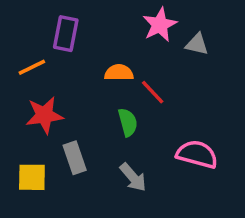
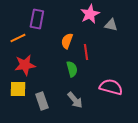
orange semicircle: (119, 73) -> (67, 41), turned -70
red line: (153, 92) -> (86, 52), turned 35
gray rectangle: (75, 158) -> (42, 101), moved
yellow square: (32, 177) -> (18, 89), moved

